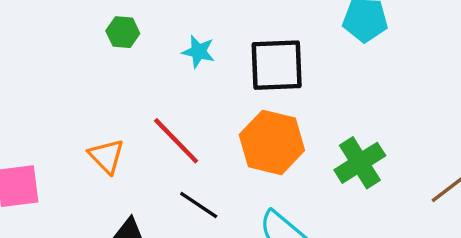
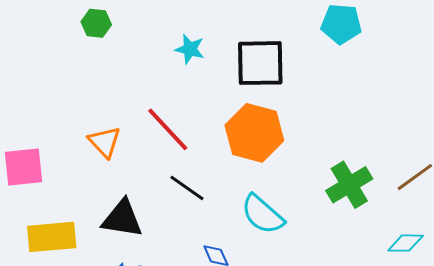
green hexagon: (123, 32) -> (96, 23), moved
green cross: (360, 163) -> (349, 185), moved

